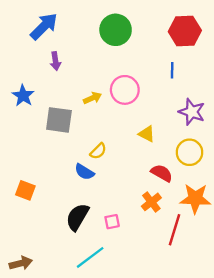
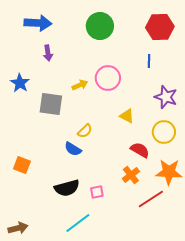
blue arrow: (44, 26) -> (38, 23), turned 48
black semicircle: (77, 217) -> (67, 188), turned -135
red line: (174, 230) -> (151, 199), turned 40

